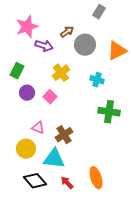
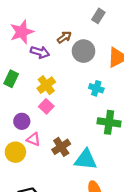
yellow cross: (61, 73) -> (46, 85), moved
purple circle: (27, 93) -> (22, 121), moved
yellow circle: (26, 149) -> (15, 152), moved
cyan triangle: (54, 159) -> (86, 160), moved

